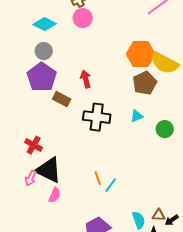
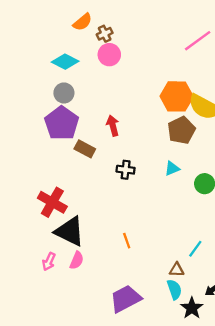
black cross: (97, 117) -> (126, 170), size x0.6
red cross: (34, 145) -> (52, 202), size x1.4
pink arrow: (31, 178) -> (49, 262), moved
cyan line: (111, 185) -> (195, 249), moved
brown triangle: (159, 215) -> (177, 270), moved

